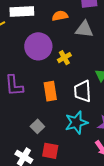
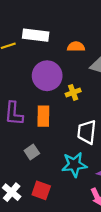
orange rectangle: (50, 91) -> (43, 116), moved
gray square: (37, 126) -> (32, 152), moved

